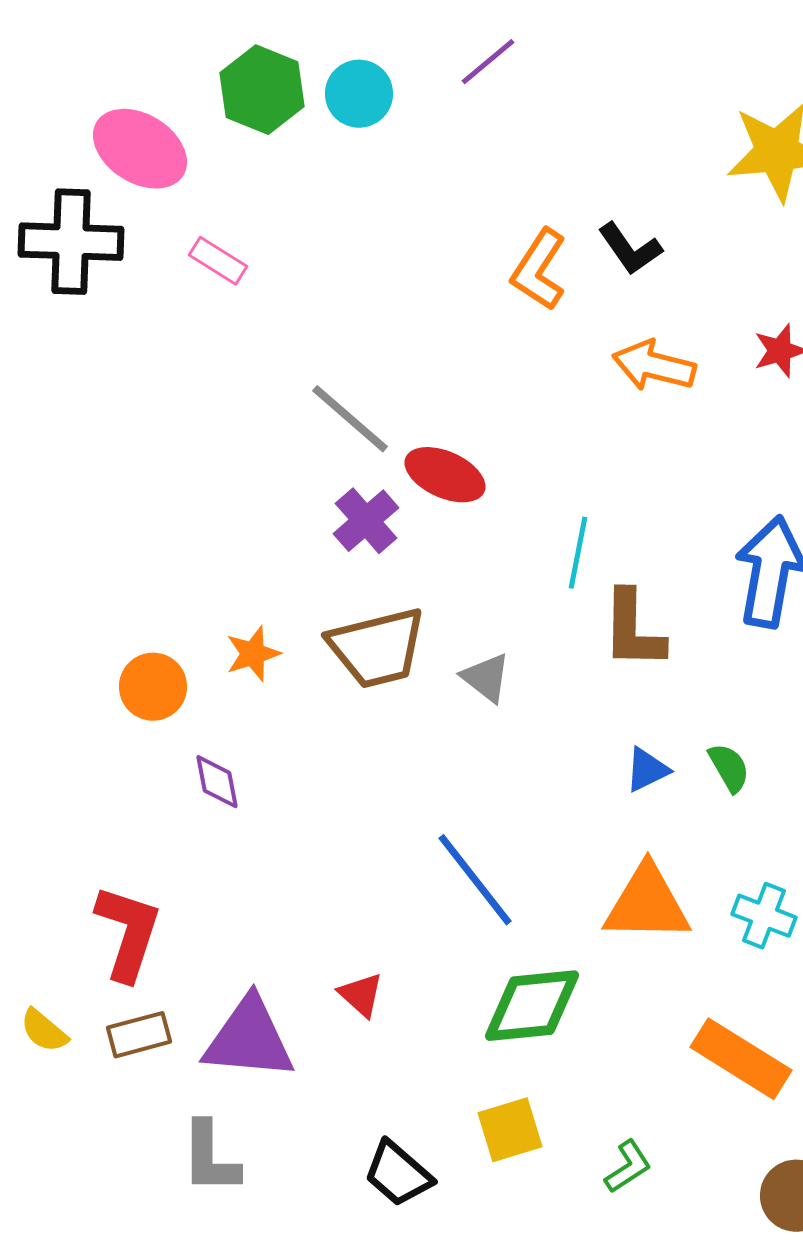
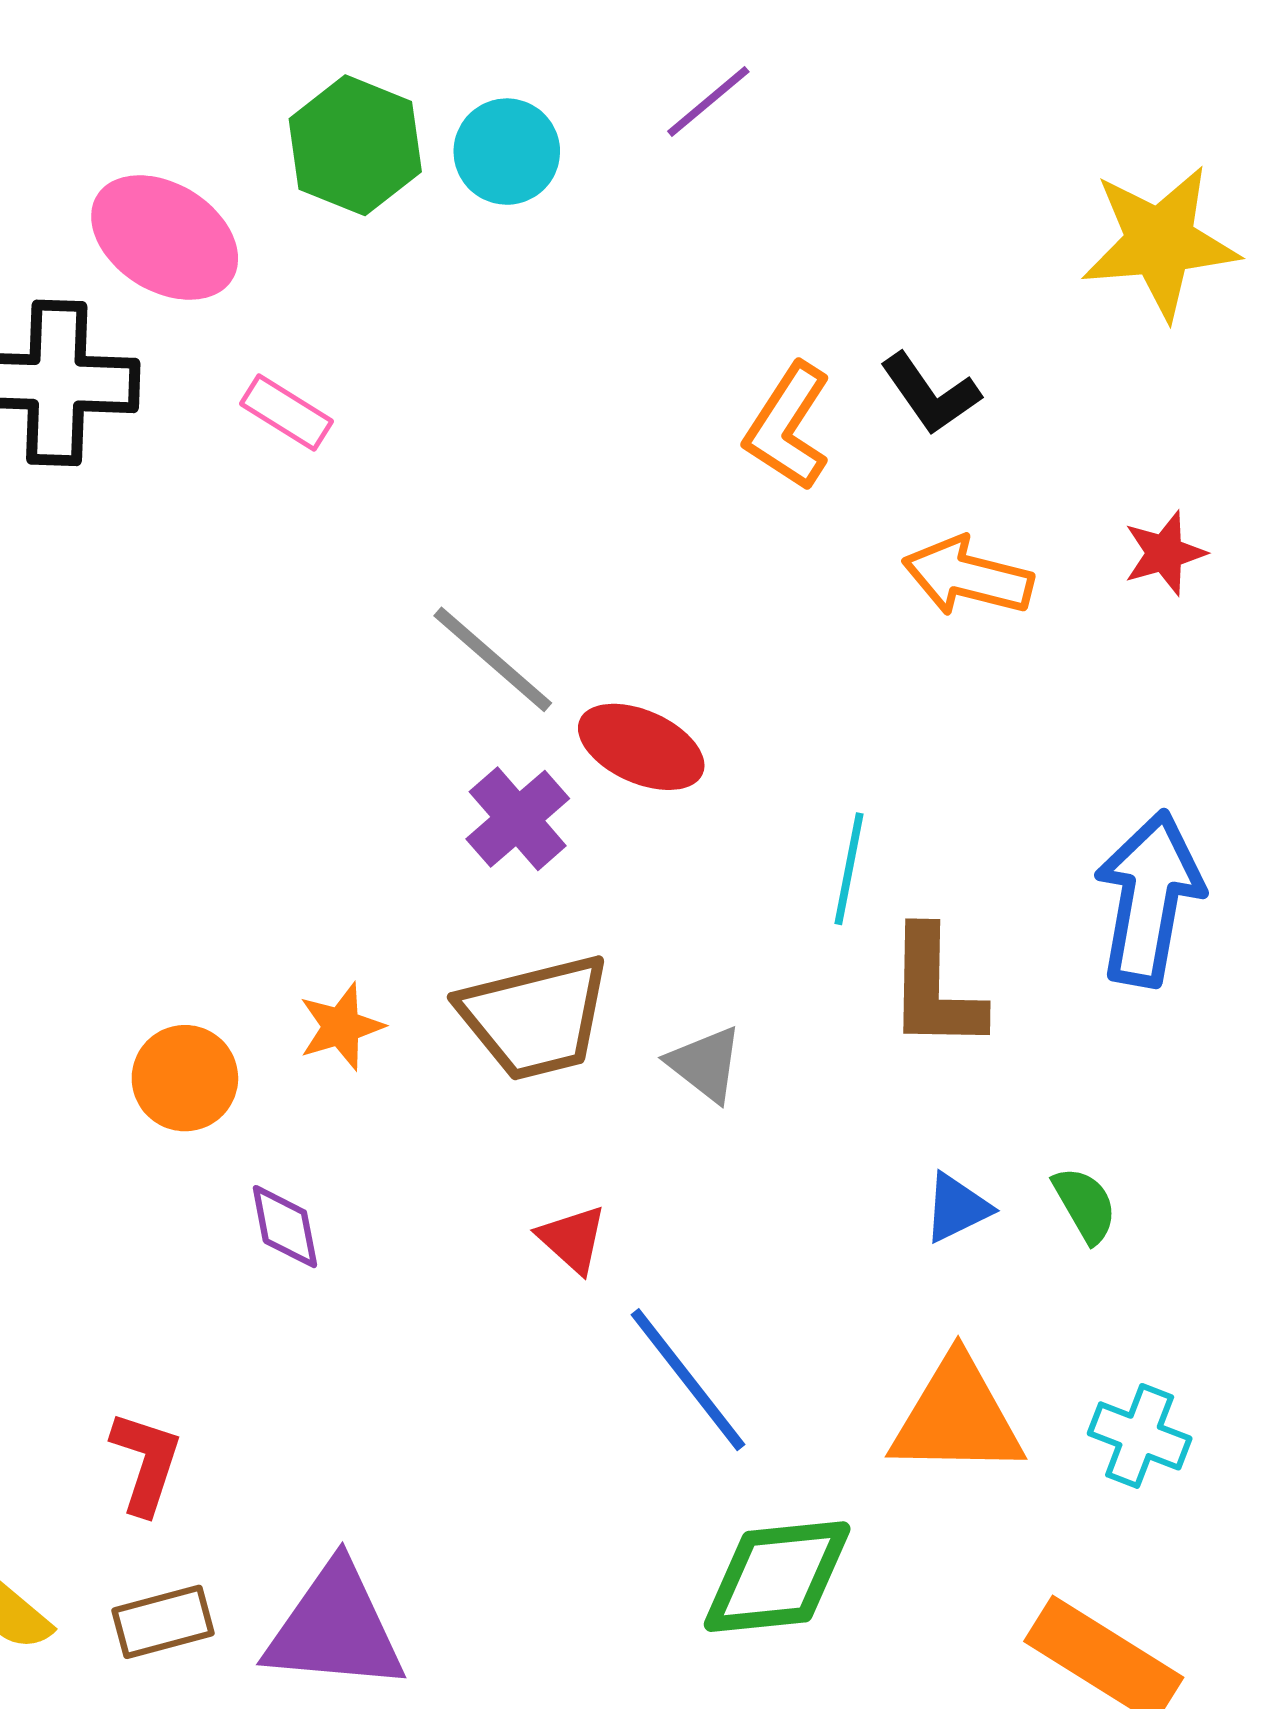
red L-shape: (128, 933) -> (146, 1462), size x0.7
red triangle: (361, 995) -> (572, 1239), moved

